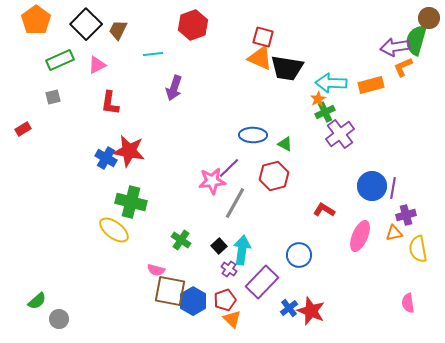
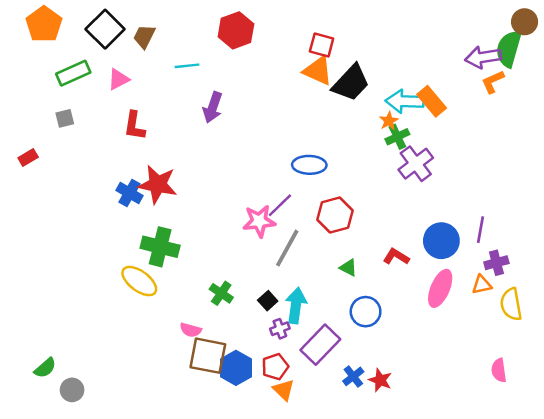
black trapezoid: (287, 68) -> (351, 83), turned -56
orange rectangle: (371, 85) -> (432, 101), moved, turned 65
green triangle: (285, 144) -> (348, 268), moved
blue circle: (372, 186) -> (441, 241), moved
purple cross: (229, 269) -> (280, 329), turned 35
red star: (311, 311) -> (380, 380), size x0.7

